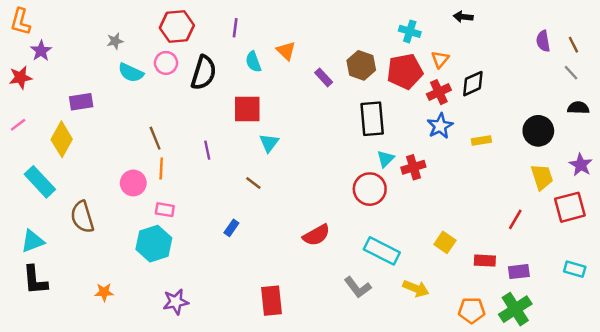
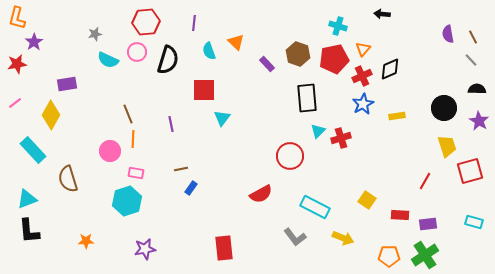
purple star: (581, 165) -> (479, 121), moved
brown line: (253, 183) -> (181, 169), moved, turned -48
red circle: (370, 189) -> (290, 156), moved

